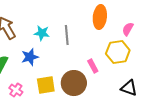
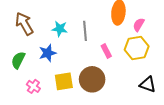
pink semicircle: (128, 29) -> (139, 25), moved
pink rectangle: (93, 66) -> (106, 51), moved

